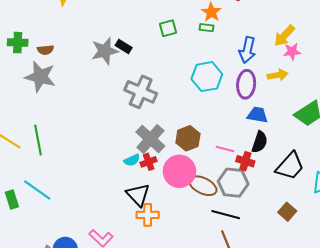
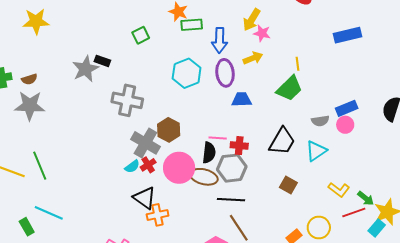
green rectangle: (207, 28) -> (192, 25), moved, size x1.5
pink star: (292, 52) -> (262, 33), turned 30
brown hexagon: (188, 138) -> (169, 130), moved
black semicircle: (260, 142) -> (209, 153), moved

